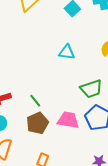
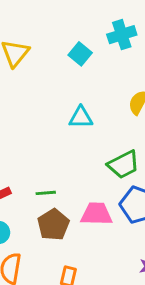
green line: (35, 101) -> (46, 193), turned -48

